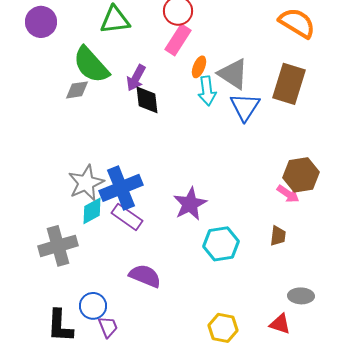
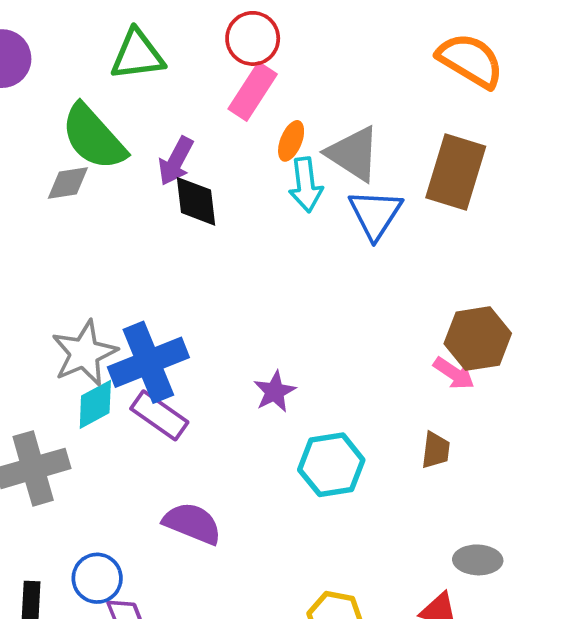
purple star: (190, 204) -> (275, 392), size x0.7

